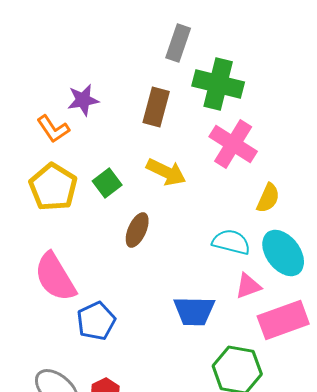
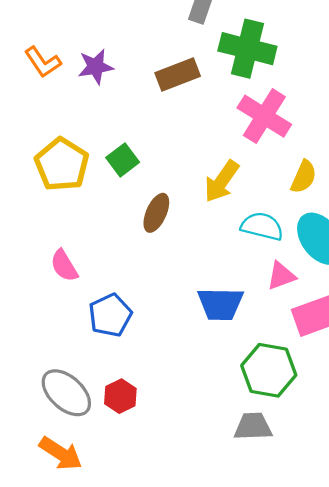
brown rectangle: (156, 107) -> (178, 74), turned 54
orange L-shape: (53, 129) -> (43, 62), moved
yellow arrow: (166, 172) -> (222, 181), moved, turned 99
pink semicircle: (55, 277) -> (64, 266), size x0.6

